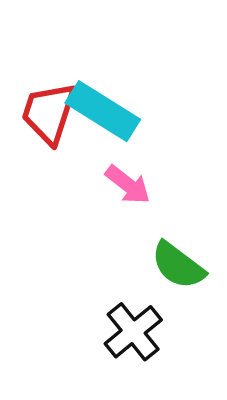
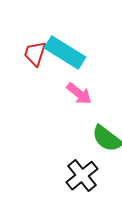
red trapezoid: (49, 113) -> (35, 54), size x0.7

